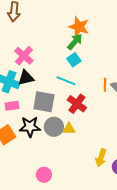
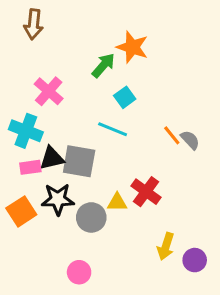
green arrow: (75, 42) -> (103, 65), moved
black triangle: (26, 78) -> (52, 158), moved
orange line: (105, 85) -> (172, 135), turned -40
red cross: (77, 104) -> (146, 192), moved
gray circle: (54, 127) -> (91, 217), moved

